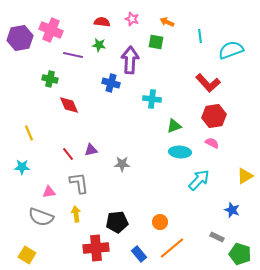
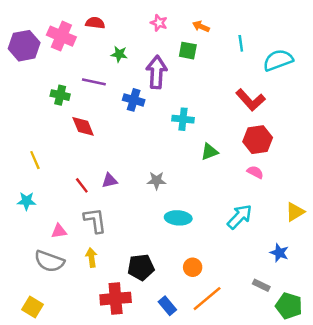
red semicircle: (102, 22) -> (95, 23), moved
purple line: (73, 55) -> (94, 82), moved
cyan ellipse: (180, 152) -> (178, 218), moved
gray star: (122, 164) -> (156, 181), moved

